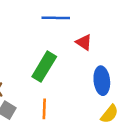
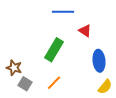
orange line: (44, 109) -> (54, 83), turned 42

